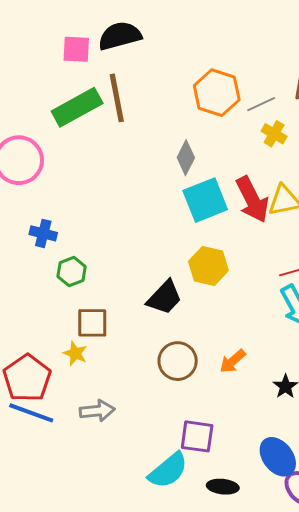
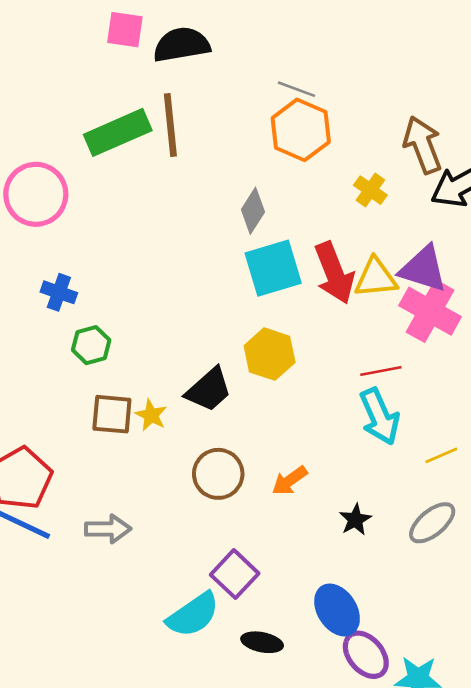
pink square: (76, 49) -> (125, 30), moved
gray line: (261, 104) -> (297, 89), moved, turned 40
yellow star: (75, 353) -> (151, 415), moved
purple square: (197, 436) -> (235, 574), turned 30

